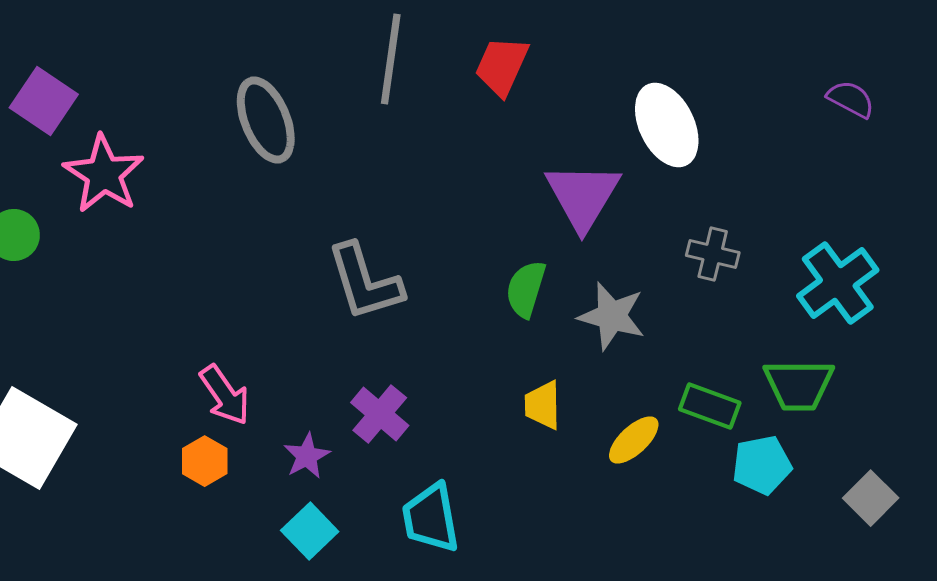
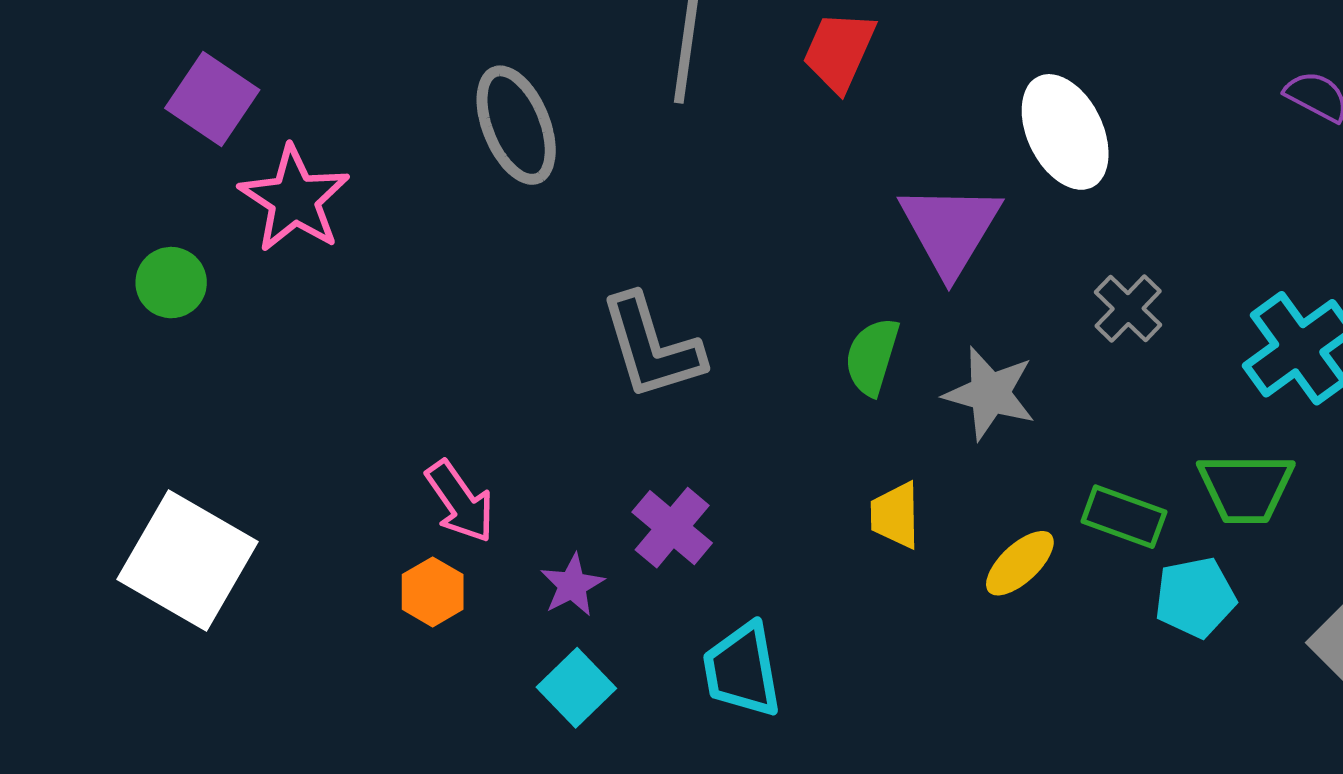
gray cross: (713, 254) -> (1128, 309), turned 30

